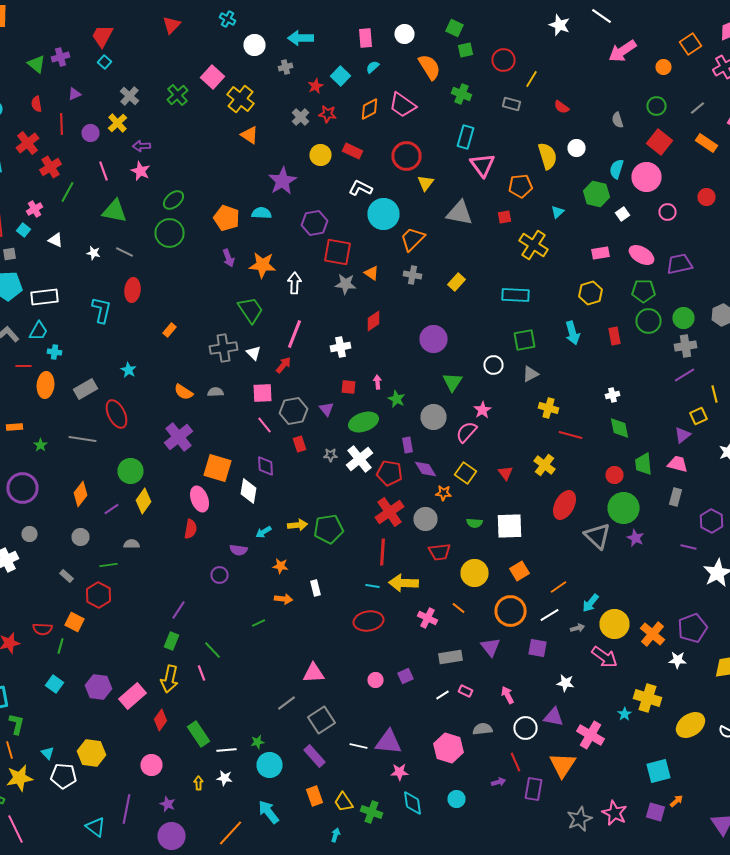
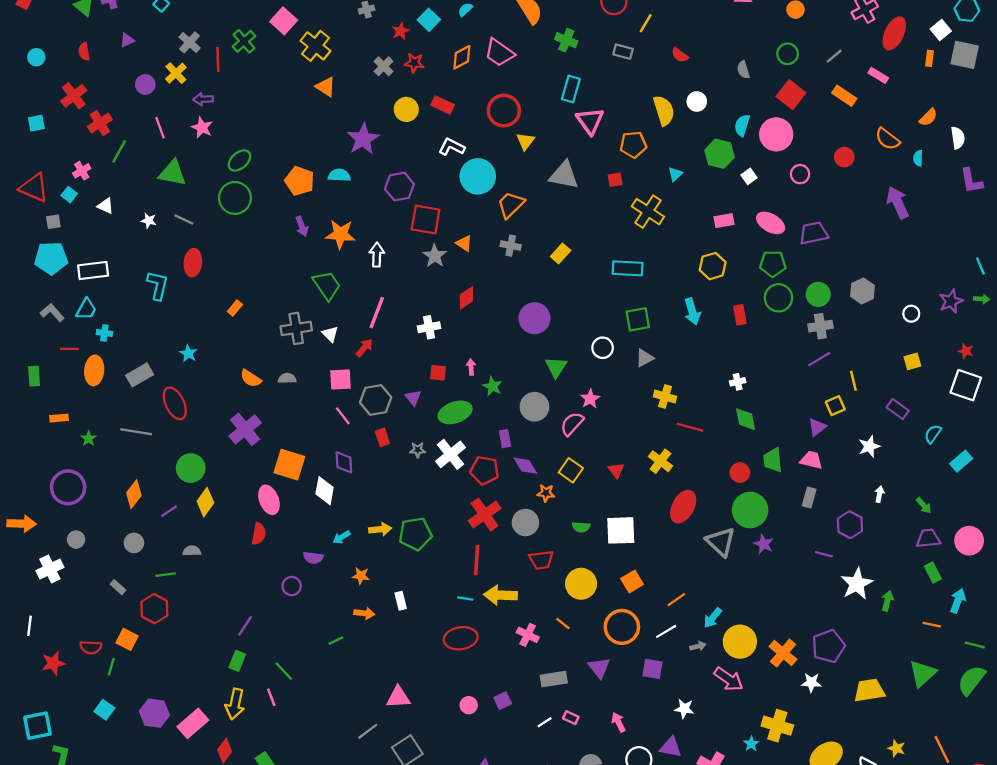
red line: (62, 124) -> (218, 59), moved
gray star: (346, 284) -> (435, 256), turned 30

